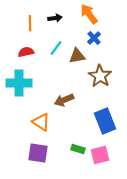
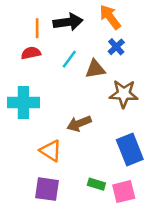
black arrow: (55, 18) -> (68, 22), size x1.6
red semicircle: (26, 52) -> (31, 53), moved
brown star: (100, 76) -> (124, 94), turned -30

